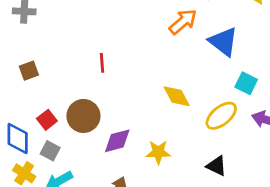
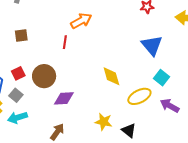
orange arrow: (183, 22) -> (81, 21), moved
brown square: (29, 71) -> (21, 35), moved
yellow star: (158, 152) -> (104, 122), moved

